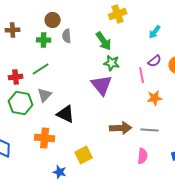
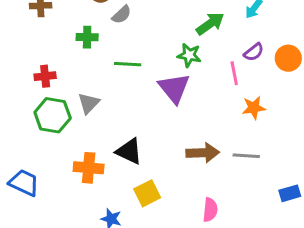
gray semicircle: (67, 36) -> (122, 15), turned -128
green cross: (44, 40) -> (87, 37), moved
green arrow: (104, 41) -> (210, 24), moved, turned -90
green line: (41, 69) -> (128, 64), moved, turned 36
black triangle: (66, 114) -> (129, 151), moved
pink semicircle: (143, 156) -> (210, 210), moved

